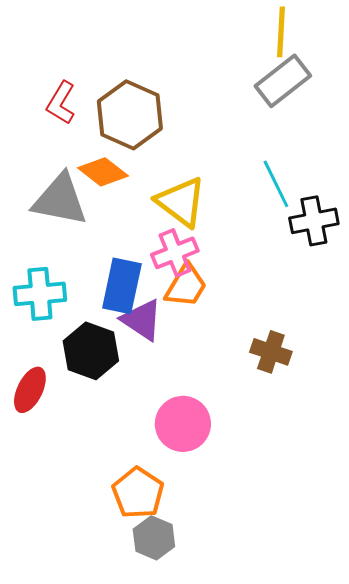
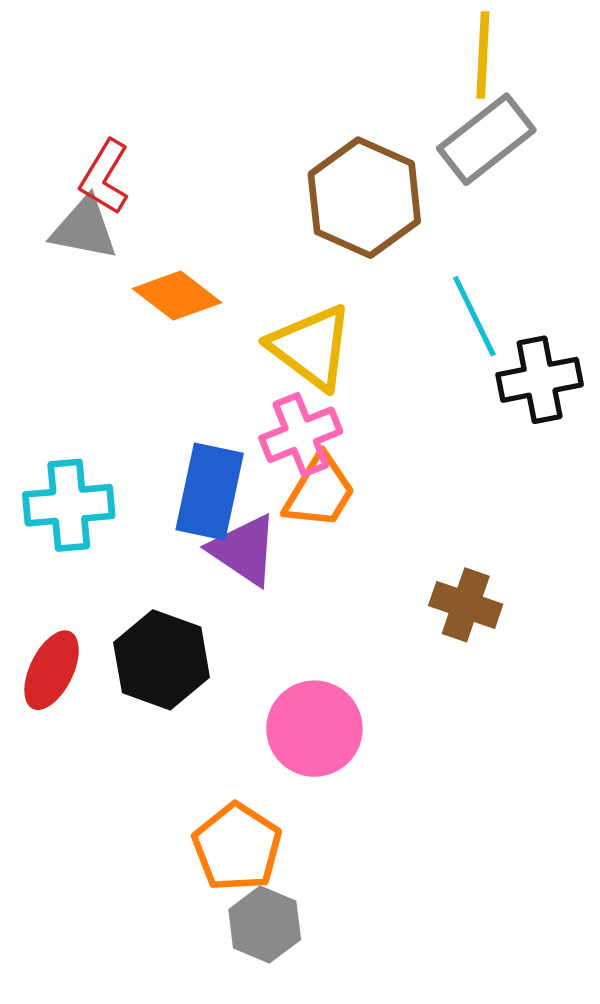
brown hexagon: (130, 115) -> (364, 198), moved
gray triangle: (60, 200) -> (84, 229), moved, size x0.7
black hexagon: (91, 351) -> (162, 660), moved

